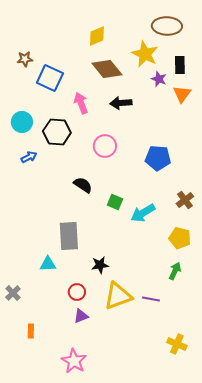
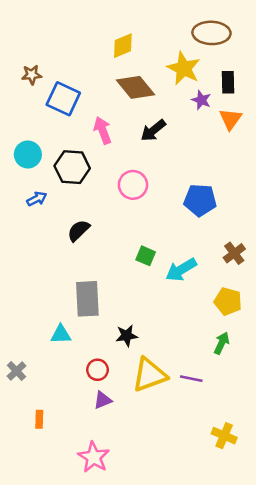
black arrow: (121, 103) -> (153, 130), turned -35
black semicircle: (83, 185) -> (79, 230), moved, turned -78

